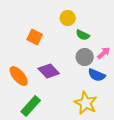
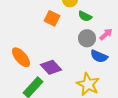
orange square: (35, 37) -> (52, 18), moved
purple diamond: (49, 71) -> (51, 67), moved

